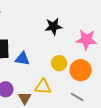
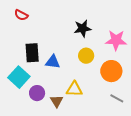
yellow circle: (59, 63) -> (86, 56), moved
gray line: (77, 97) -> (117, 98), moved

